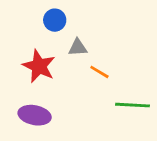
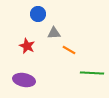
red star: (39, 66) -> (27, 46), size x0.7

